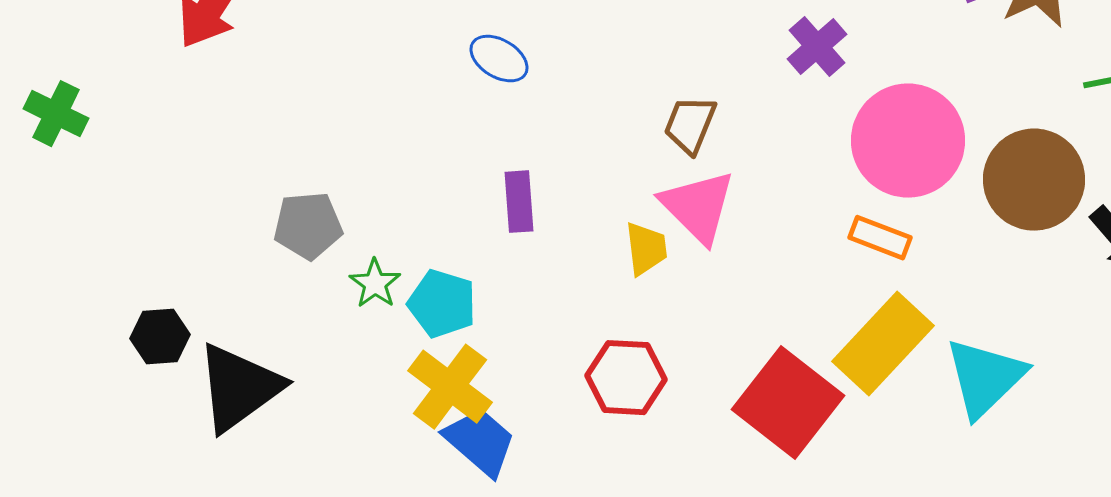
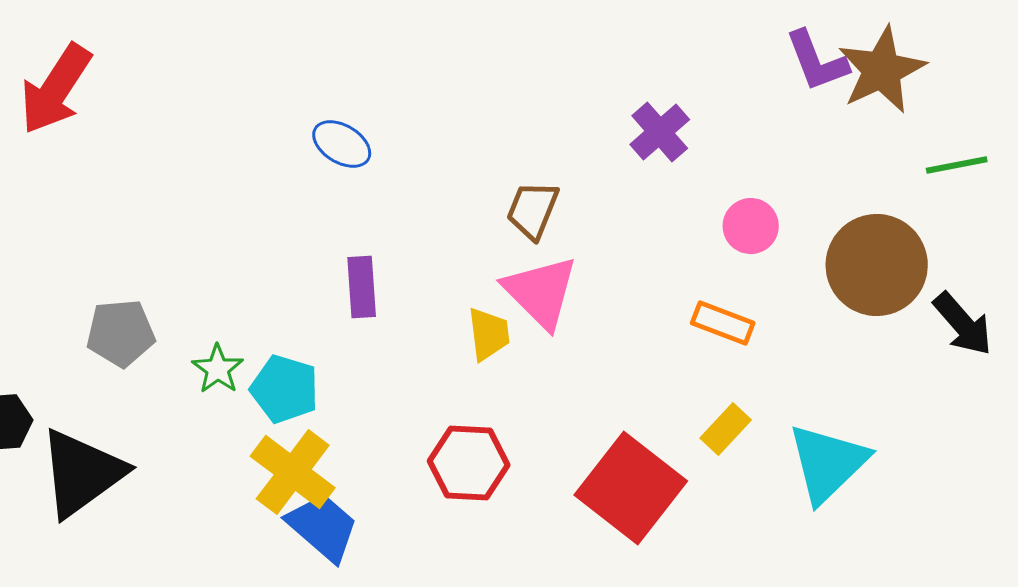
pink circle: (908, 141) -> (751, 226), size x0.5
gray pentagon: (308, 226) -> (121, 333), moved
yellow rectangle: (883, 344) -> (726, 429), size x0.5

